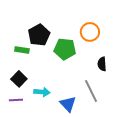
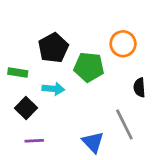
green rectangle: (22, 50) -> (18, 72), moved
cyan arrow: (42, 92) -> (53, 89), moved
purple line: (16, 100) -> (34, 141), moved

